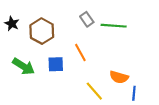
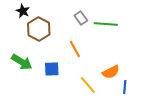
black star: (12, 24) -> (23, 11), moved
blue square: (56, 64) -> (52, 69), moved
orange semicircle: (119, 77) -> (111, 72), turned -42

